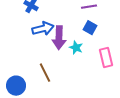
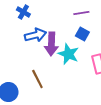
cyan star: (76, 48) -> (68, 54), size x1.5

